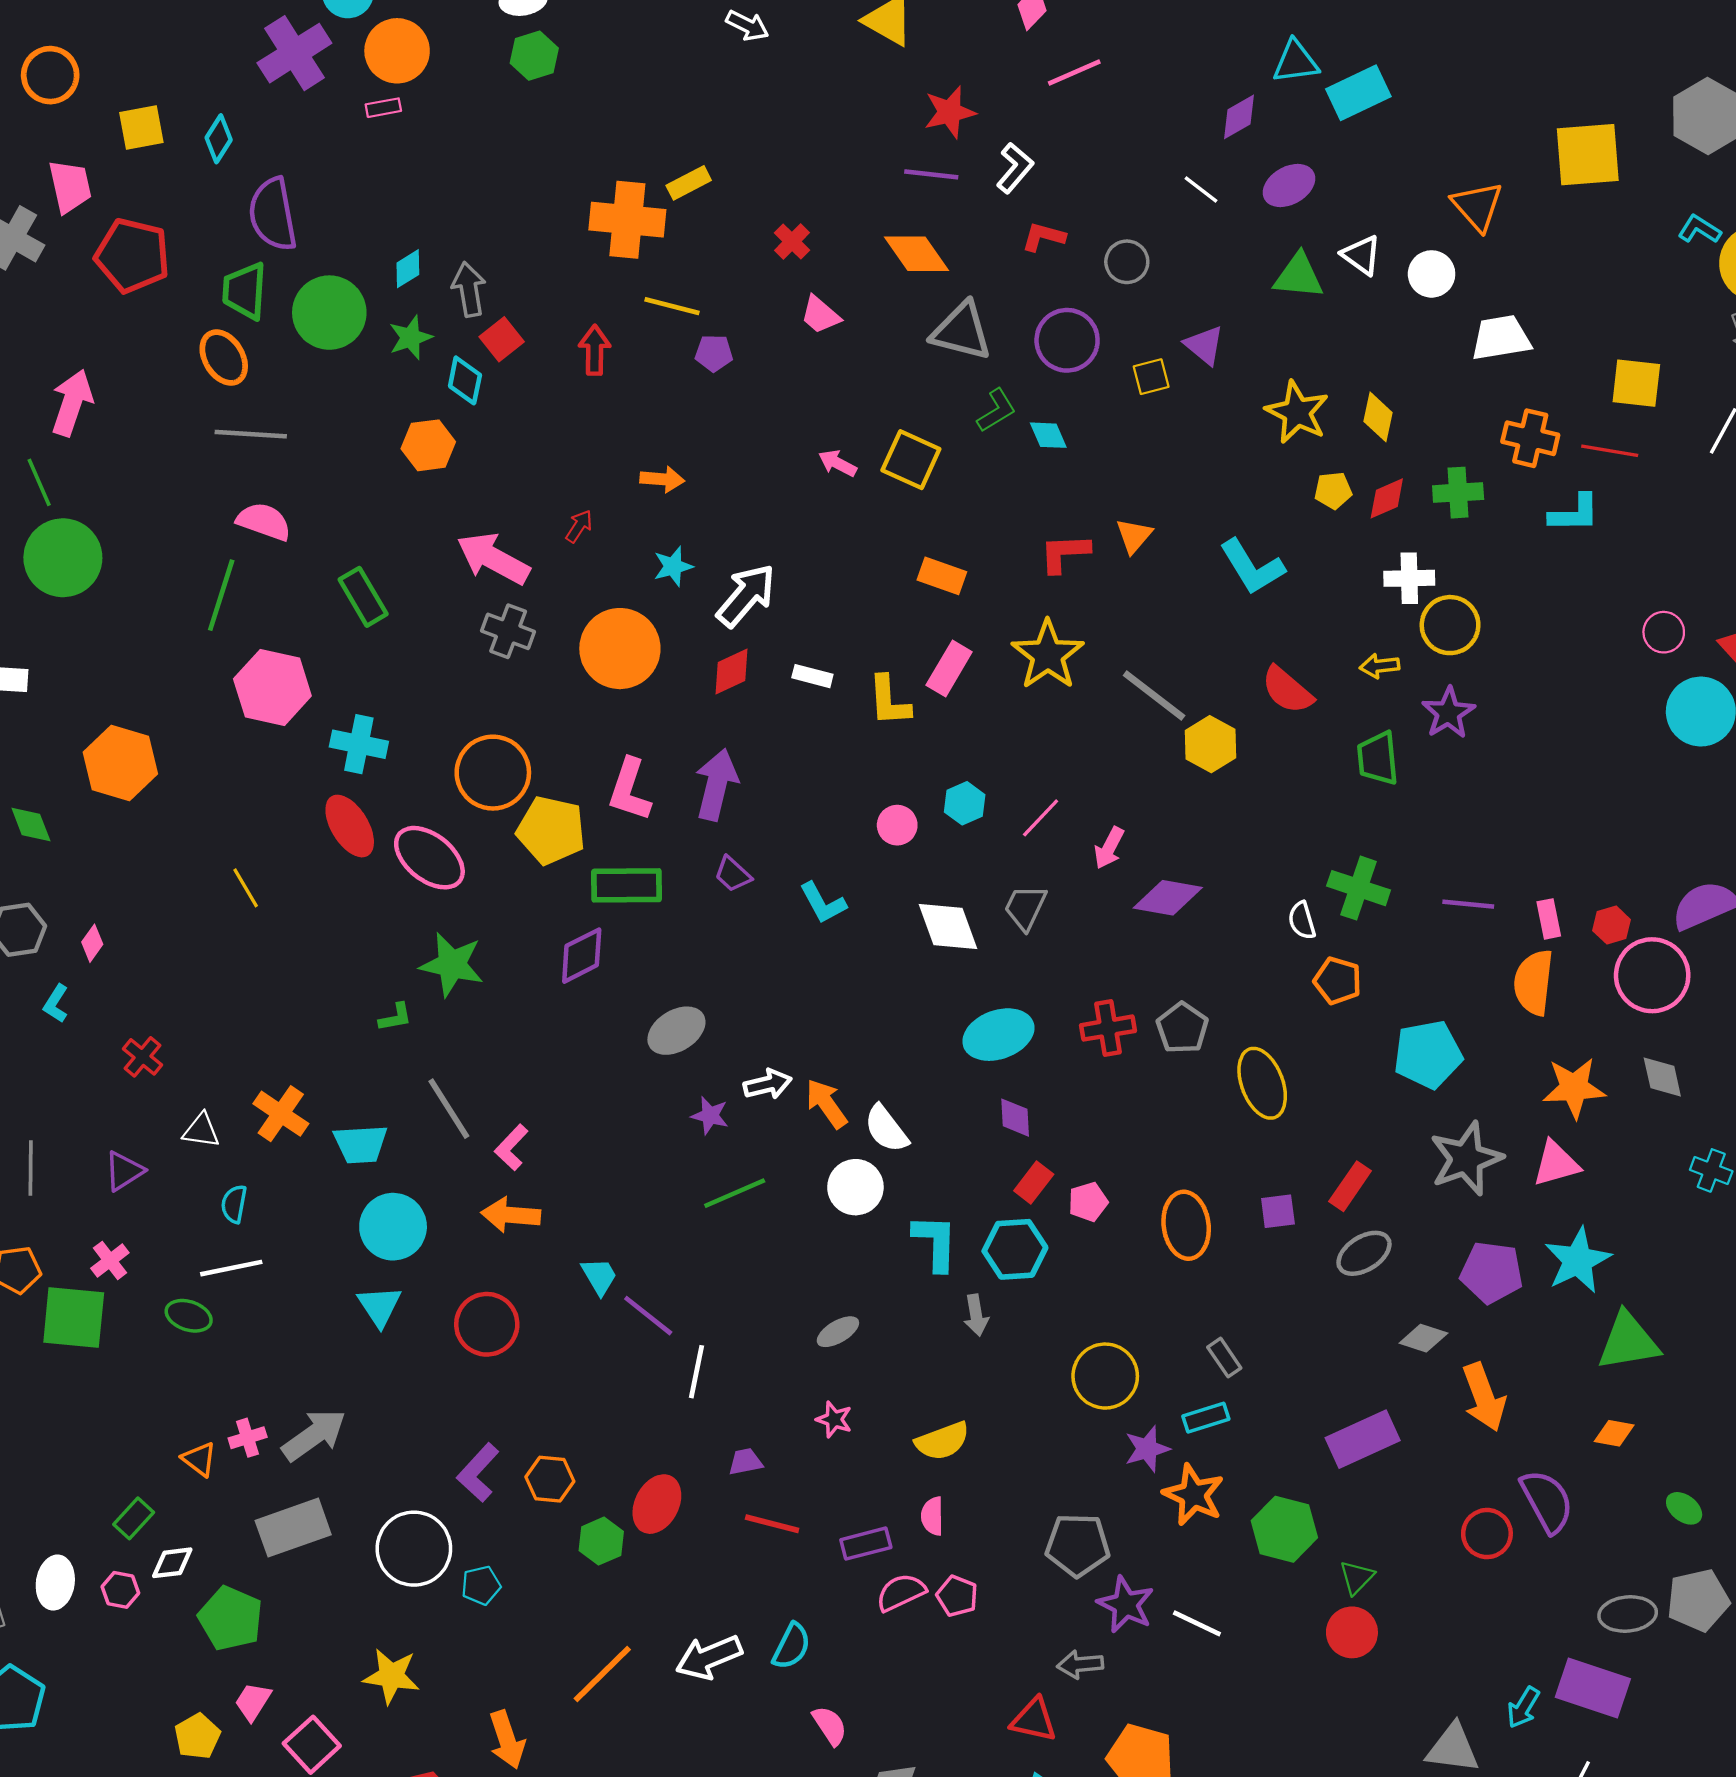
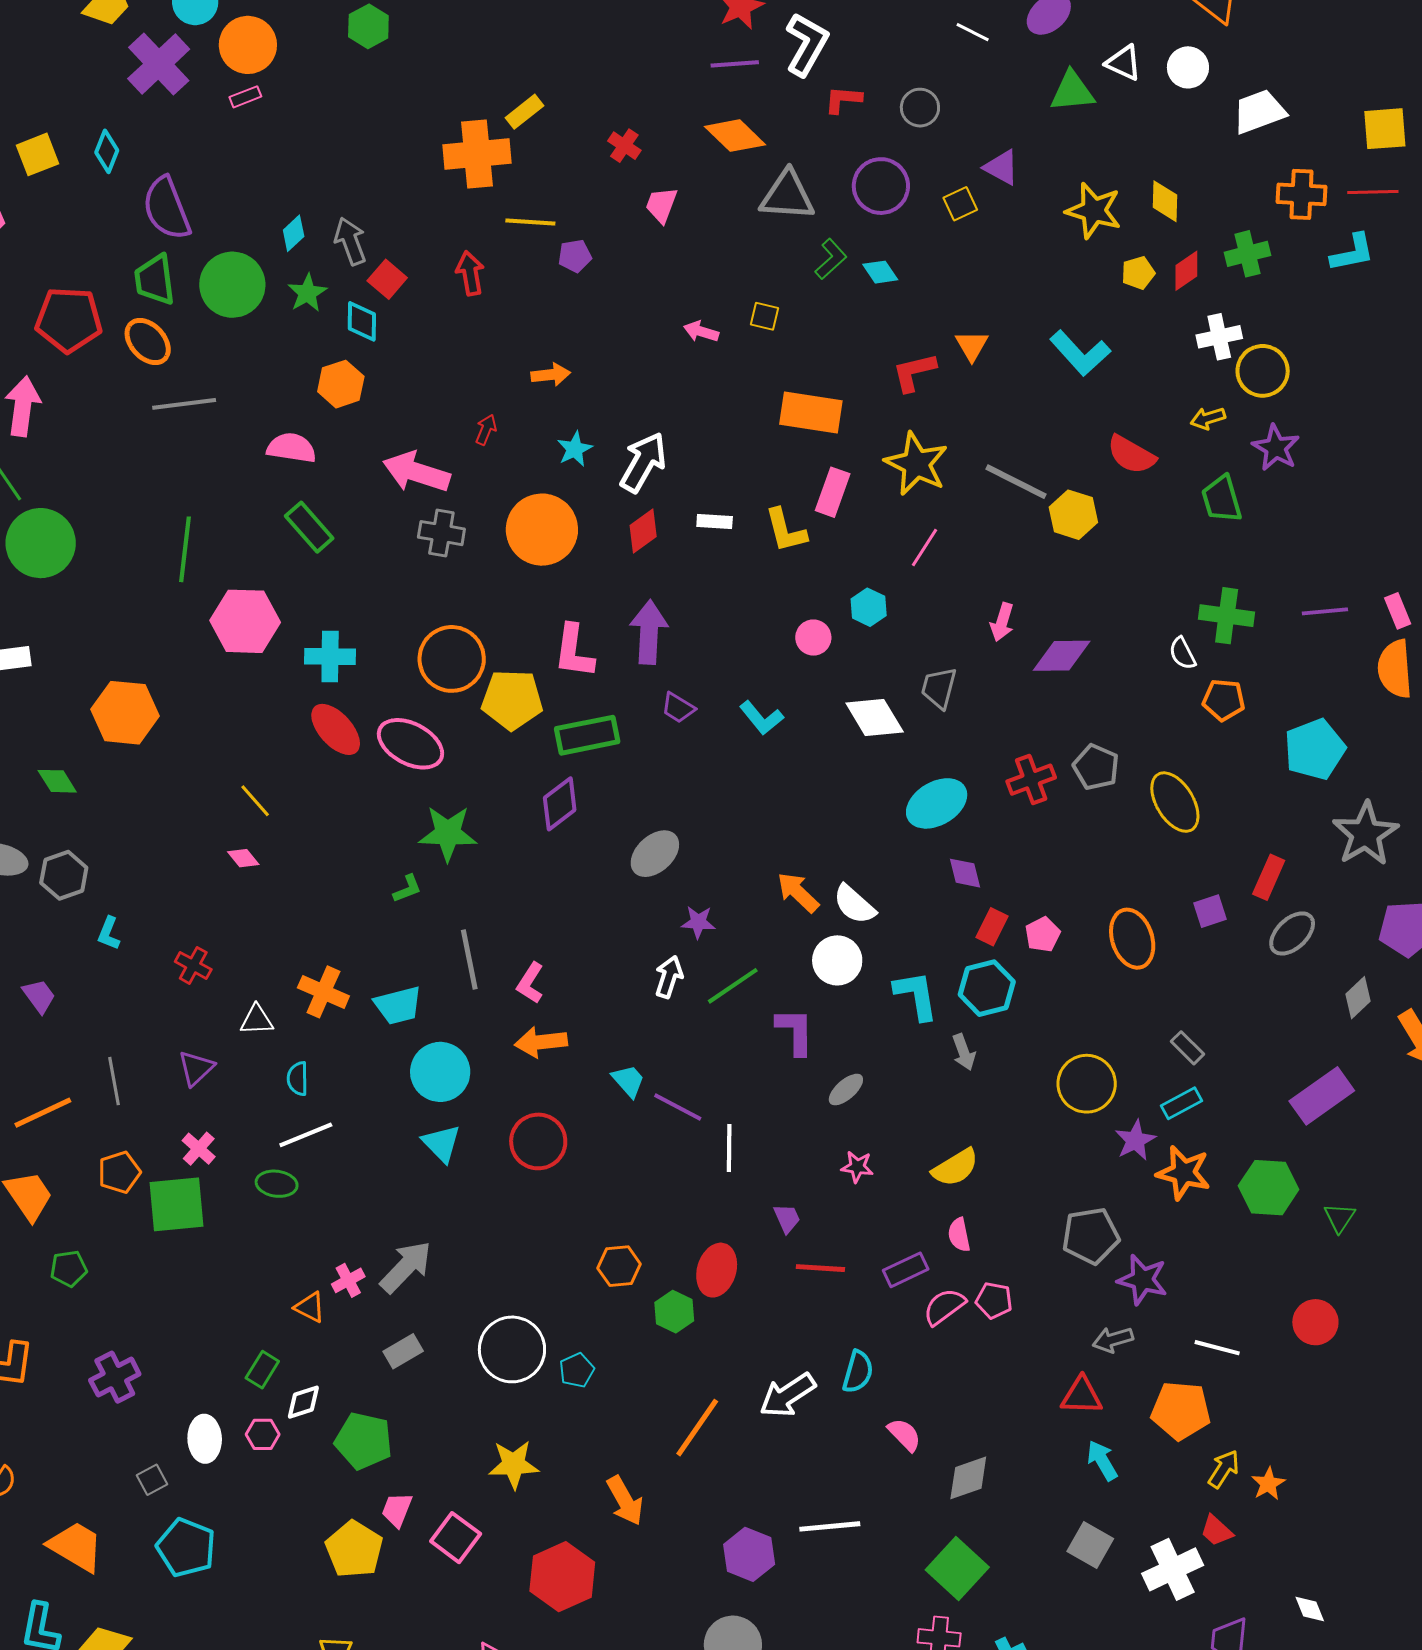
white L-shape: (1015, 168) -> (807, 44), size x1.4
red pentagon: (132, 256) -> (69, 320), moved
pink trapezoid: (820, 315) -> (661, 205), turned 81
yellow square: (911, 460) -> (764, 316), size x0.6
pink semicircle: (264, 521) -> (292, 448), moved
orange rectangle: (942, 576) -> (811, 413), size x1.5
pink line: (1041, 818) -> (925, 548), moved
pink diamond: (92, 943) -> (243, 858), moved, turned -64
white arrow: (768, 1084) -> (669, 977), moved, turned -48
gray line: (449, 1109) -> (469, 960), turned 32
gray diamond: (1423, 1338) -> (1358, 998), turned -51
purple trapezoid: (745, 1462) -> (787, 1218), turned 88
purple L-shape: (478, 1473) -> (795, 1031), moved, turned 148
gray rectangle: (293, 1528) -> (403, 1351), size x0.6
white line: (1197, 1623) -> (1217, 1348), moved
red circle: (1352, 1632) -> (1315, 1322), moved
yellow pentagon: (197, 1736) -> (354, 1549), size x1.4

